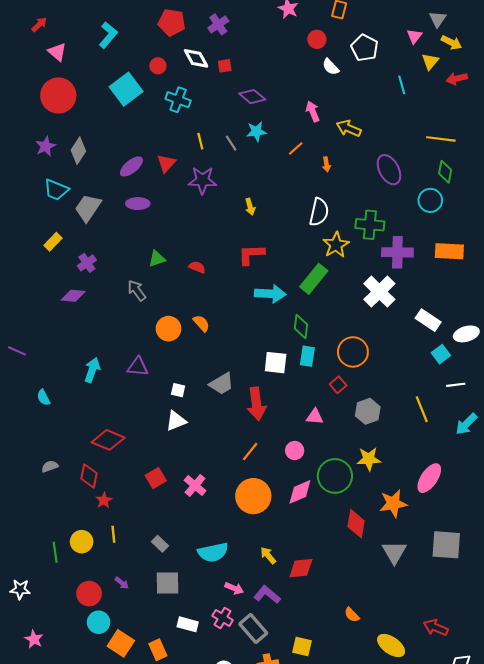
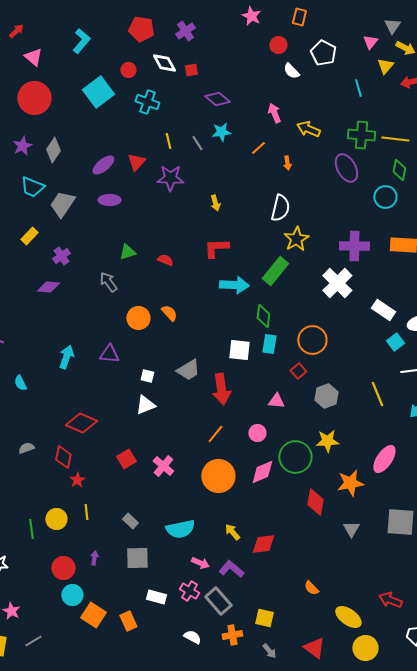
green cross: (370, 225) -> (361, 135), moved
gray triangle: (394, 552) -> (351, 529), size x0.7
purple arrow: (122, 583) -> (94, 558), turned -120

